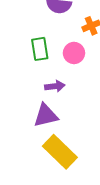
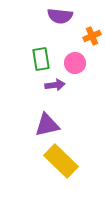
purple arrow: (55, 86) -> (55, 85), moved

